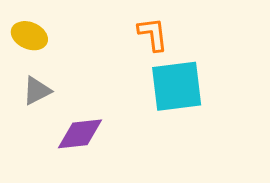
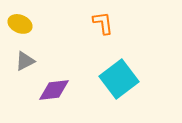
cyan square: (177, 86) -> (119, 79), moved, turned -30

